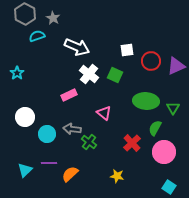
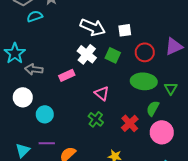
white arrow: (77, 47) -> (93, 27), moved
red circle: (151, 61) -> (145, 52), moved
cyan star: (17, 73) -> (15, 53), size x1.5
gray arrow: (72, 129) -> (34, 69), moved
green cross: (89, 142) -> (96, 119), moved

